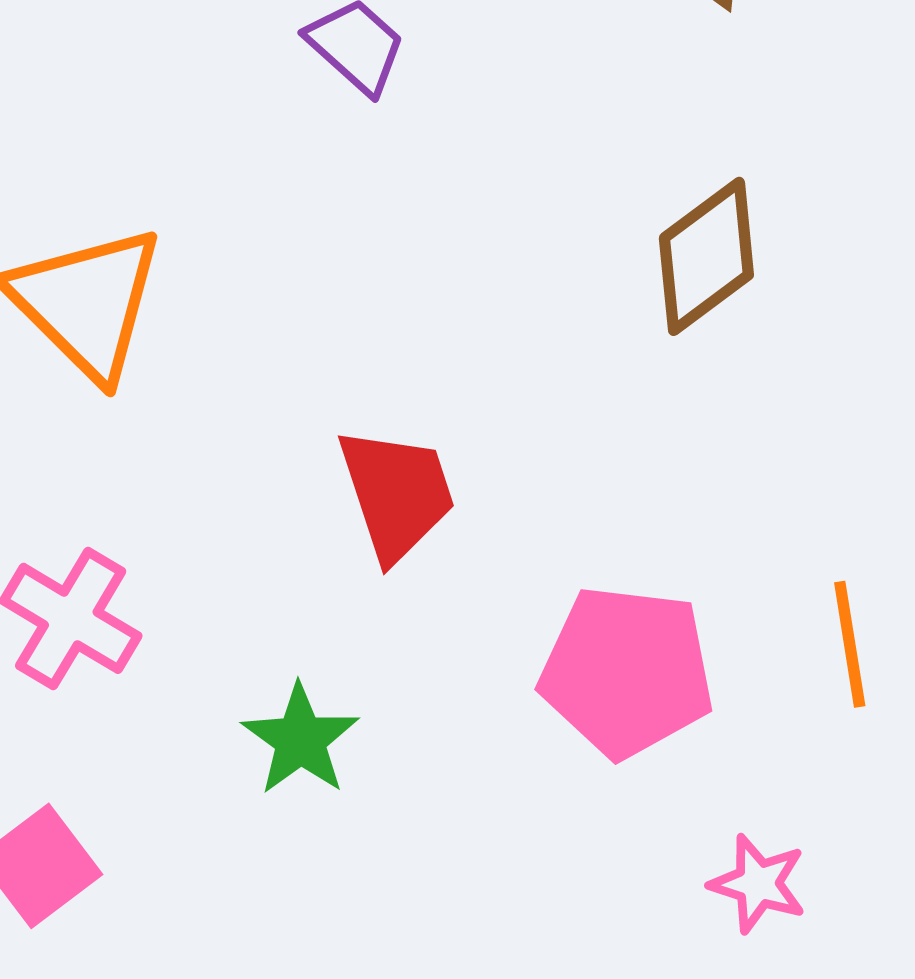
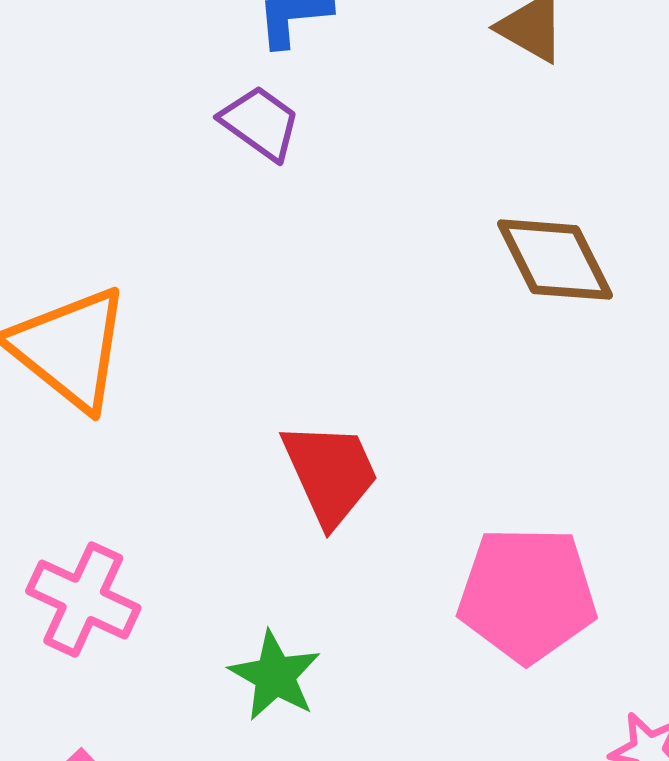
brown diamond: (706, 256) -> (555, 260), turned -74

